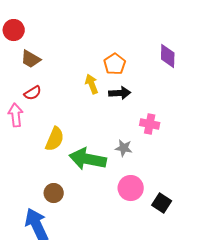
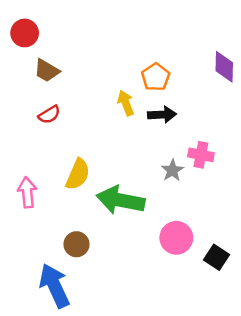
pink arrow: (16, 115) -> (27, 192), moved
gray star: (124, 148) -> (172, 170), moved, turned 30

